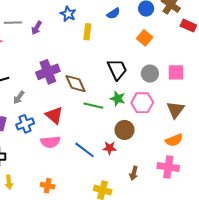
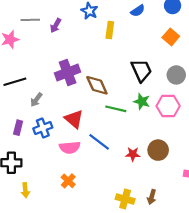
brown circle: (125, 130) -> (158, 150), moved
blue line: (85, 150) -> (99, 142), moved
brown arrow: (134, 173) -> (152, 197), moved
orange cross: (48, 186) -> (68, 181), moved, turned 32

